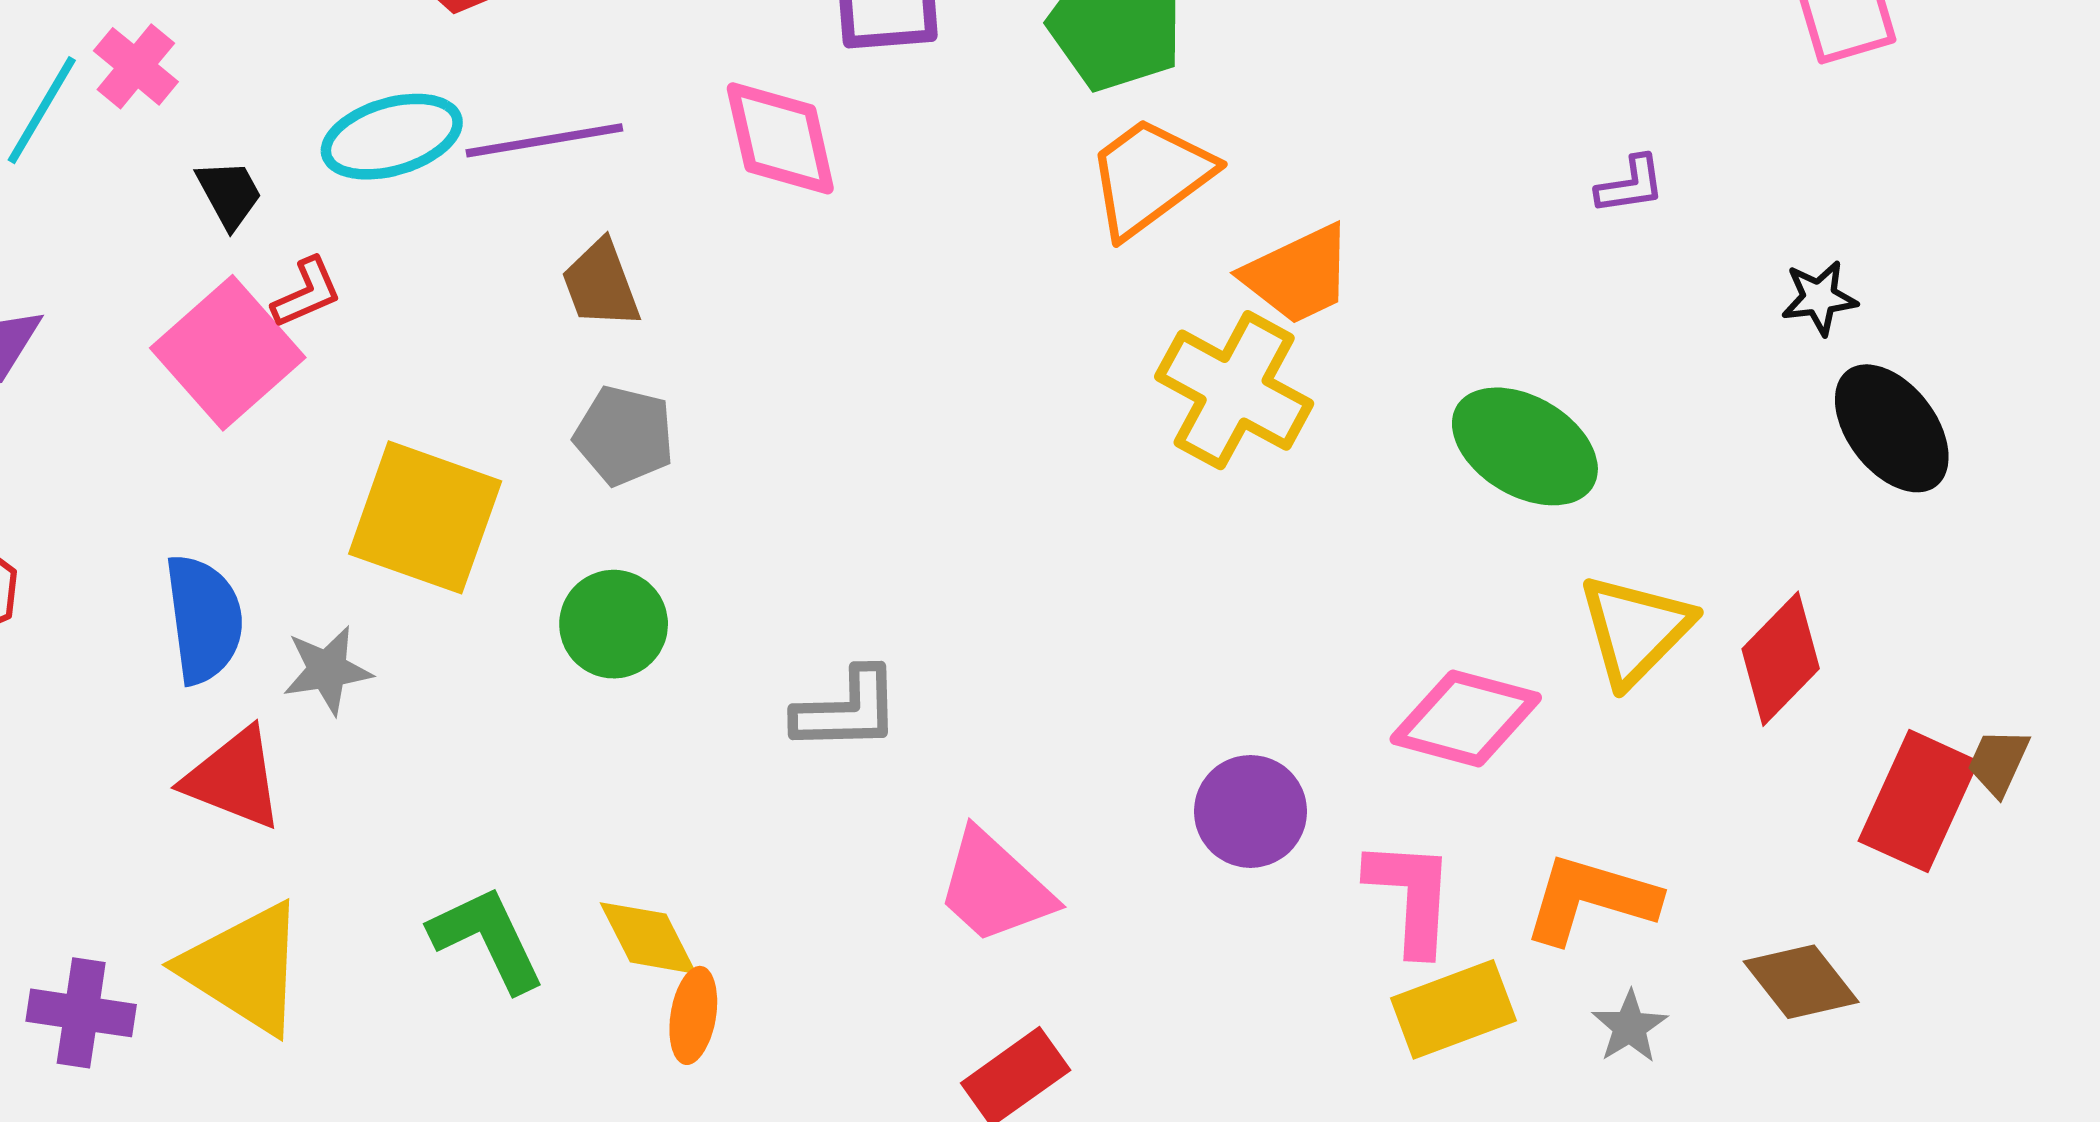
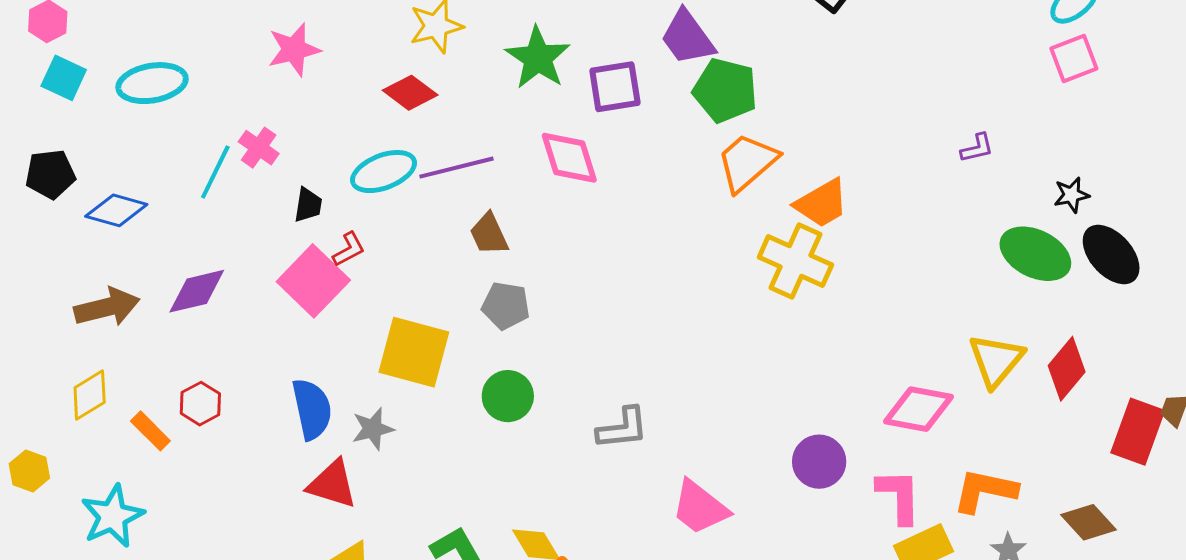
black trapezoid: (229, 194) -> (308, 205), turned 42
green ellipse: (1525, 446) -> (1035, 254), moved

